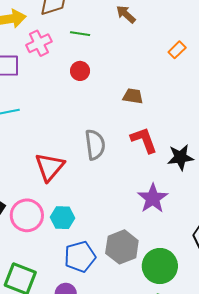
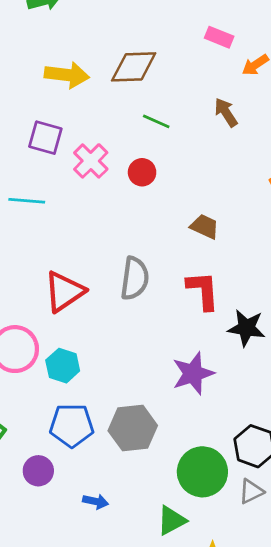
pink cross: (39, 43) -> (91, 161), moved, turned -35
green circle: (160, 266) -> (202, 472), moved

